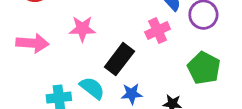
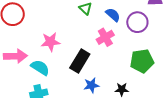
green pentagon: (204, 68) -> (142, 61), turned -30
cyan semicircle: (92, 88) -> (40, 68), moved

